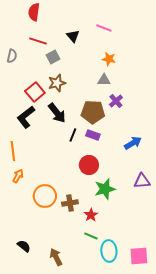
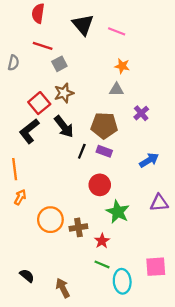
black triangle: (73, 36) -> (83, 25), moved, size x1.5
purple cross: (116, 101) -> (141, 113), moved
green star: (105, 189) -> (118, 212), turned -30
pink square: (139, 256) -> (156, 267), moved

